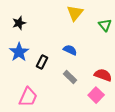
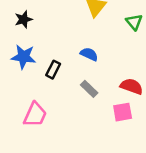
blue star: (19, 52) -> (24, 57), turned -30
pink square: (96, 95) -> (123, 112), turned 35

